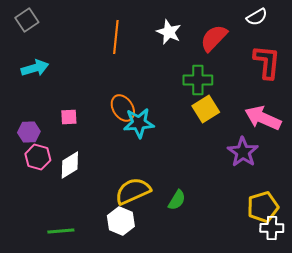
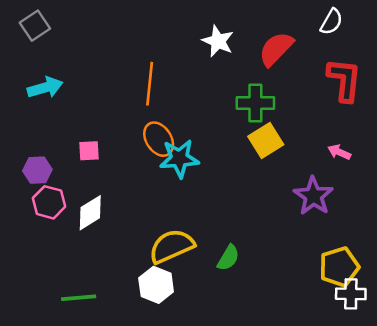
white semicircle: (257, 17) -> (331, 22), turned -30
orange line: (116, 37) -> (150, 84), moved
pink arrow: (263, 118) -> (339, 152), size x0.5

